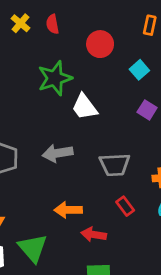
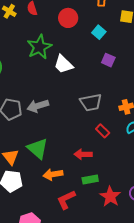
gray arrow: (58, 153) -> (38, 106), moved
orange arrow: (68, 210) -> (53, 174), moved
green triangle: (33, 248) -> (38, 149), moved

